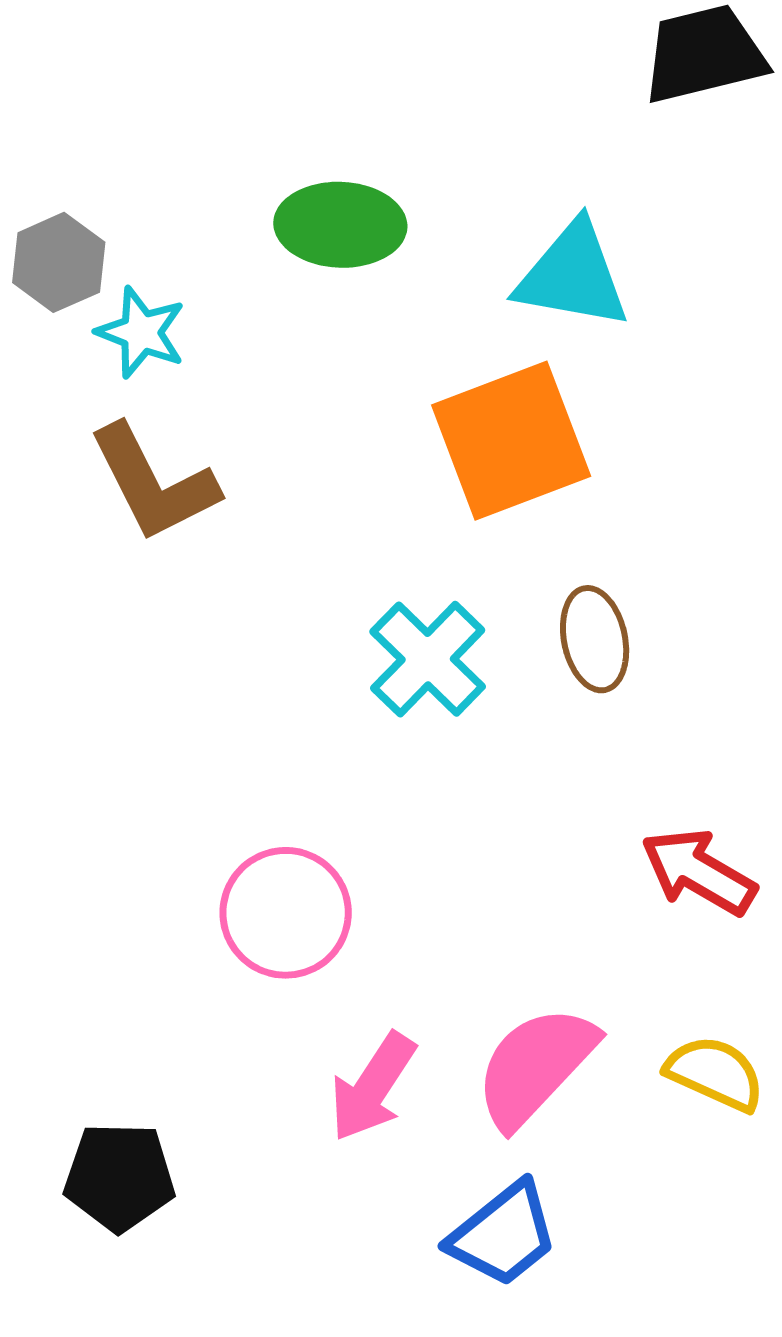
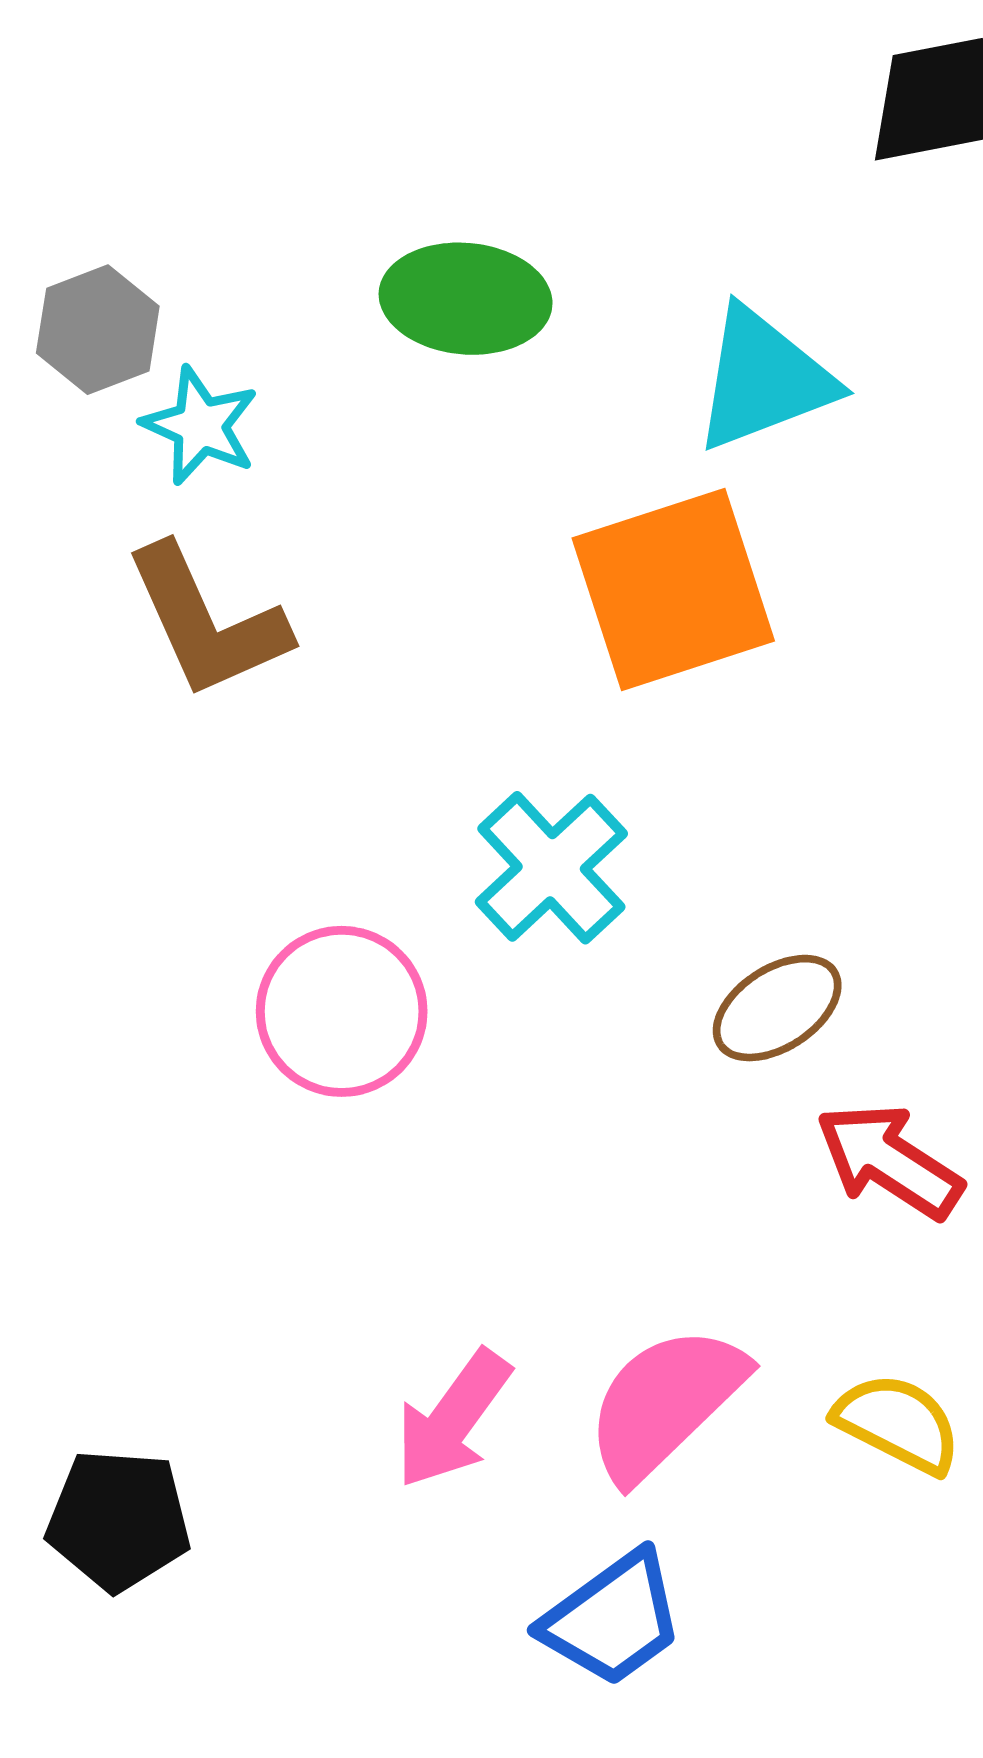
cyan triangle: (573, 276) -> (764, 379), turned -34
brown ellipse: (595, 639) -> (777, 1008), moved, turned 66
pink circle: (286, 913) -> (342, 1011), moved

